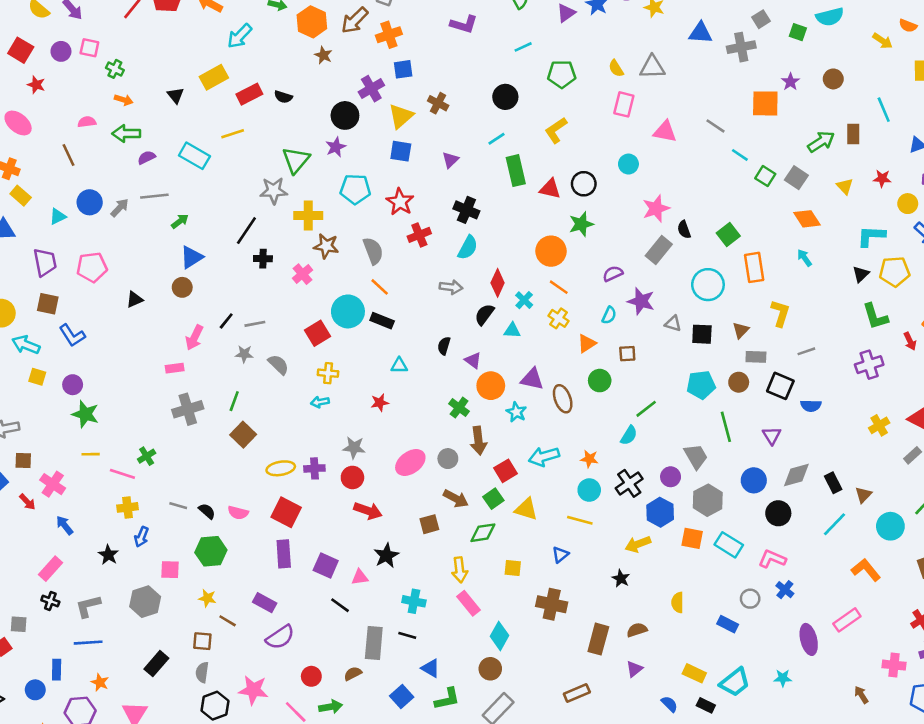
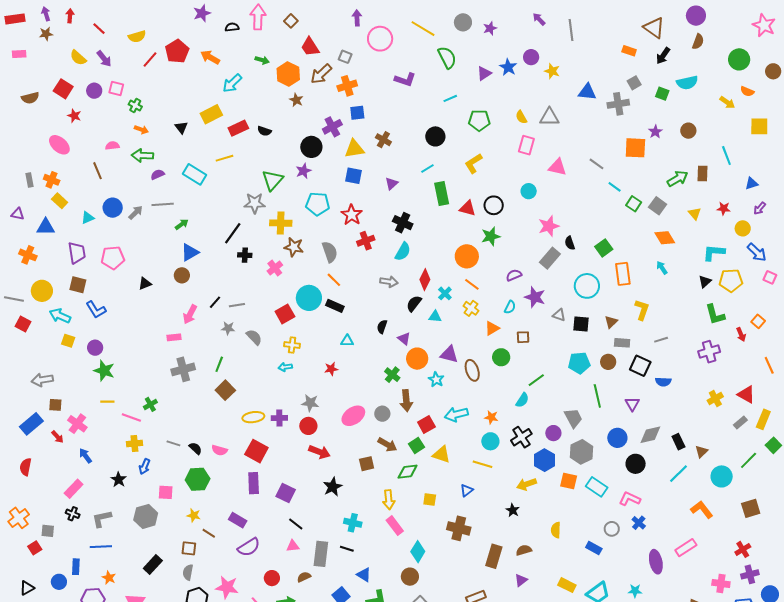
yellow triangle: (401, 116) -> (354, 149), turned 30
pink triangle: (360, 577) -> (293, 546), moved

